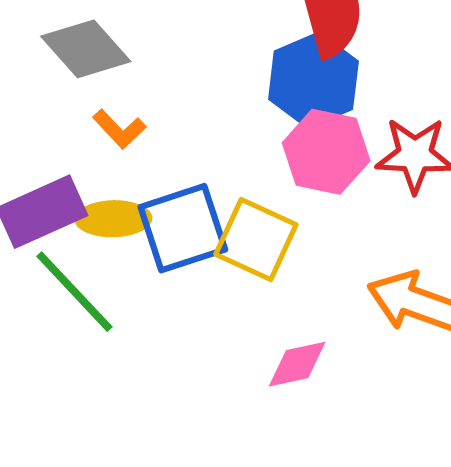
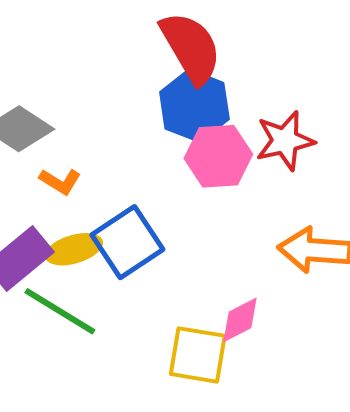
yellow square: (256, 240) -> (198, 355), moved

